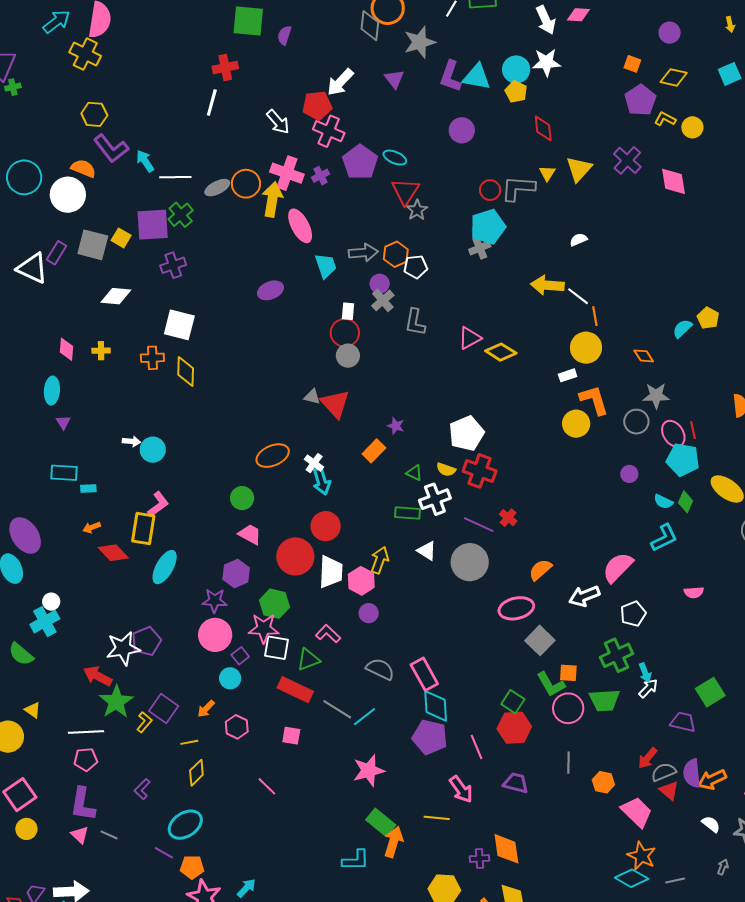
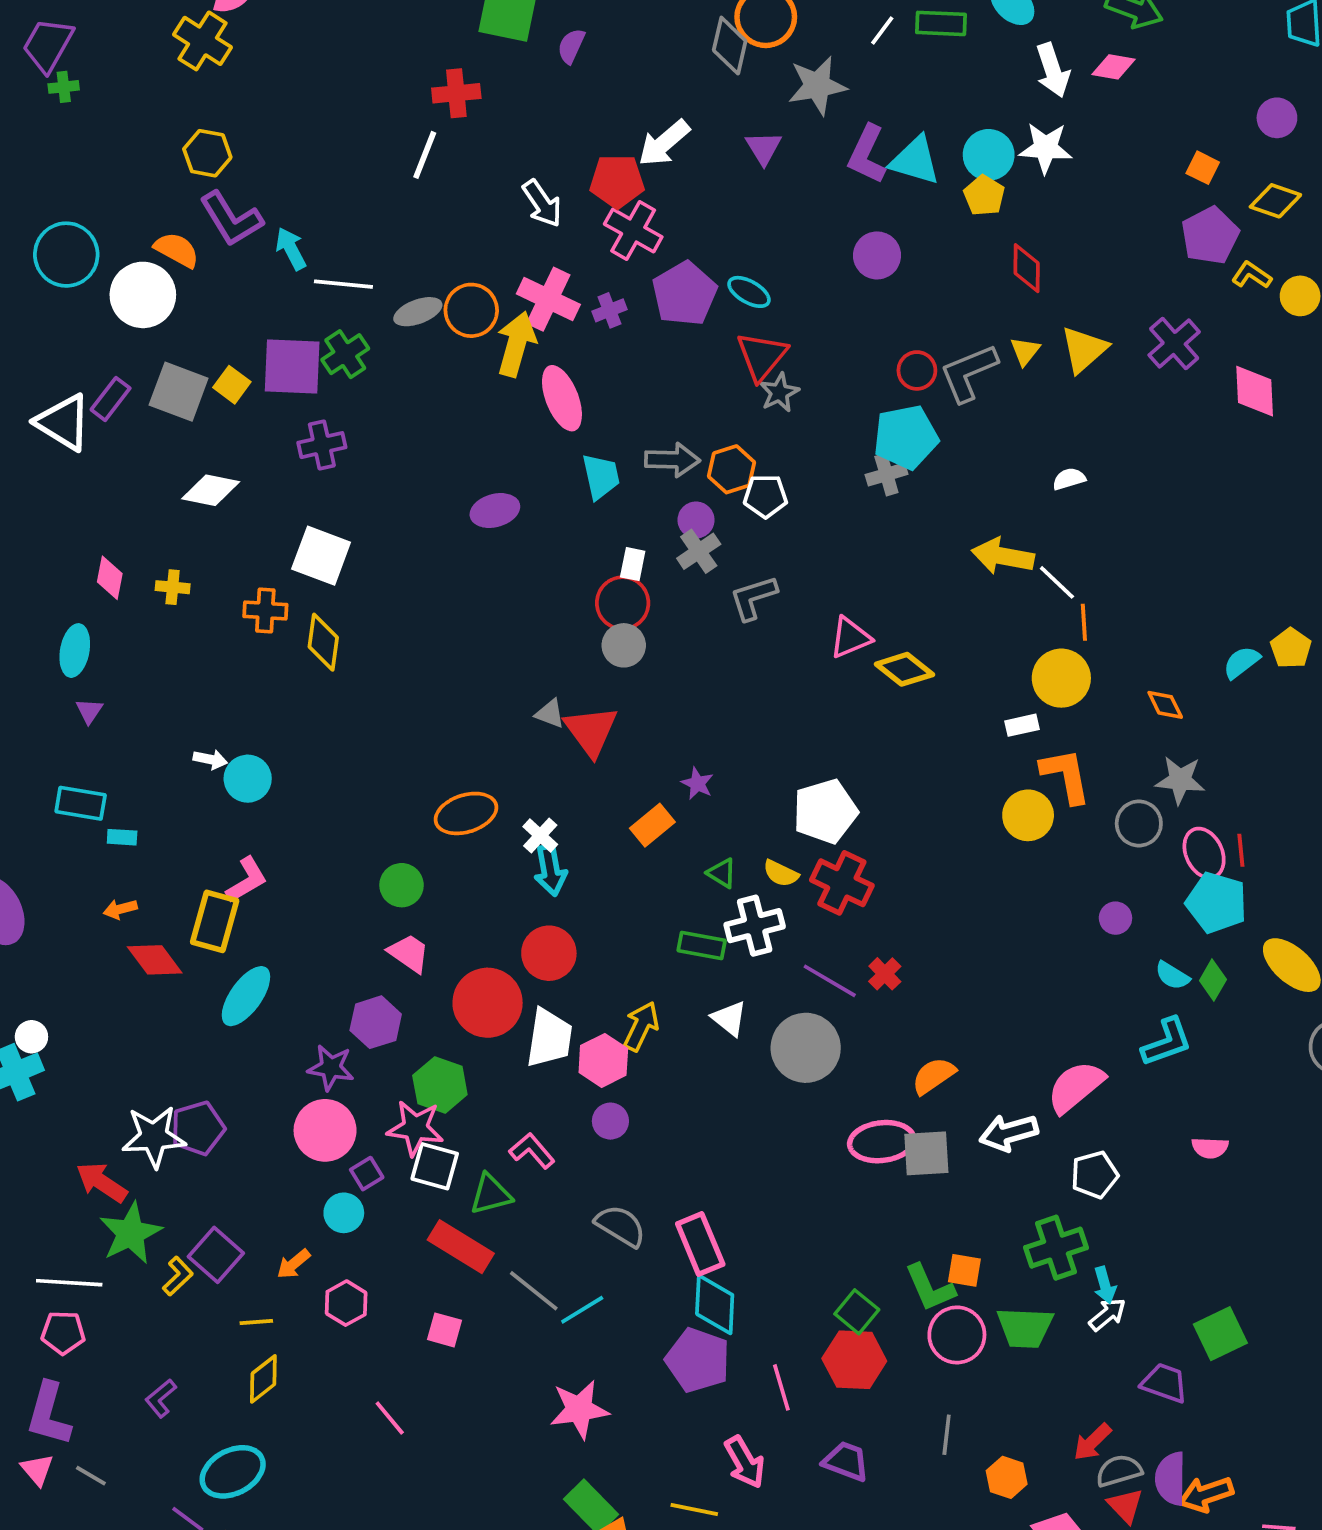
gray L-shape: (518, 188) -> (969, 373), turned -33
gray L-shape: (415, 322) -> (753, 598), turned 56
gray square: (540, 640) -> (926, 1153), moved, turned 36

